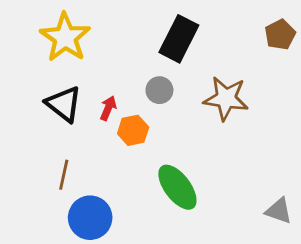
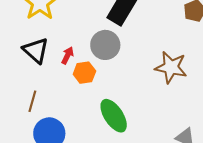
gray circle: (159, 90) -> (105, 45), size x1.5
brown star: (226, 98) -> (171, 67), moved

